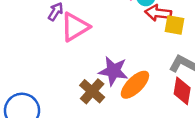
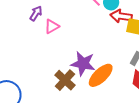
pink triangle: (75, 27) -> (52, 26), size x0.6

